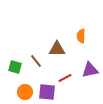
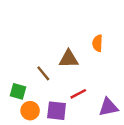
green square: (15, 67) -> (18, 91), moved
purple triangle: (90, 70) -> (108, 107), moved

